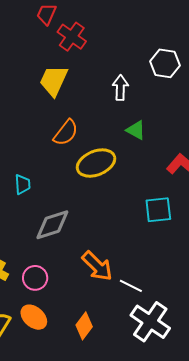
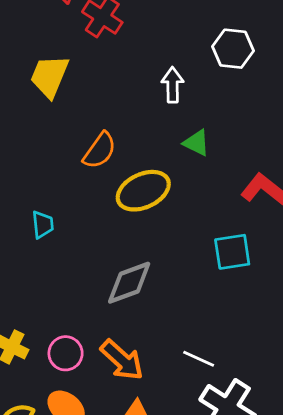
yellow trapezoid: (54, 81) -> (49, 76), moved
gray diamond: (52, 225) -> (129, 283), moved
orange arrow: (97, 266) -> (122, 360), moved

